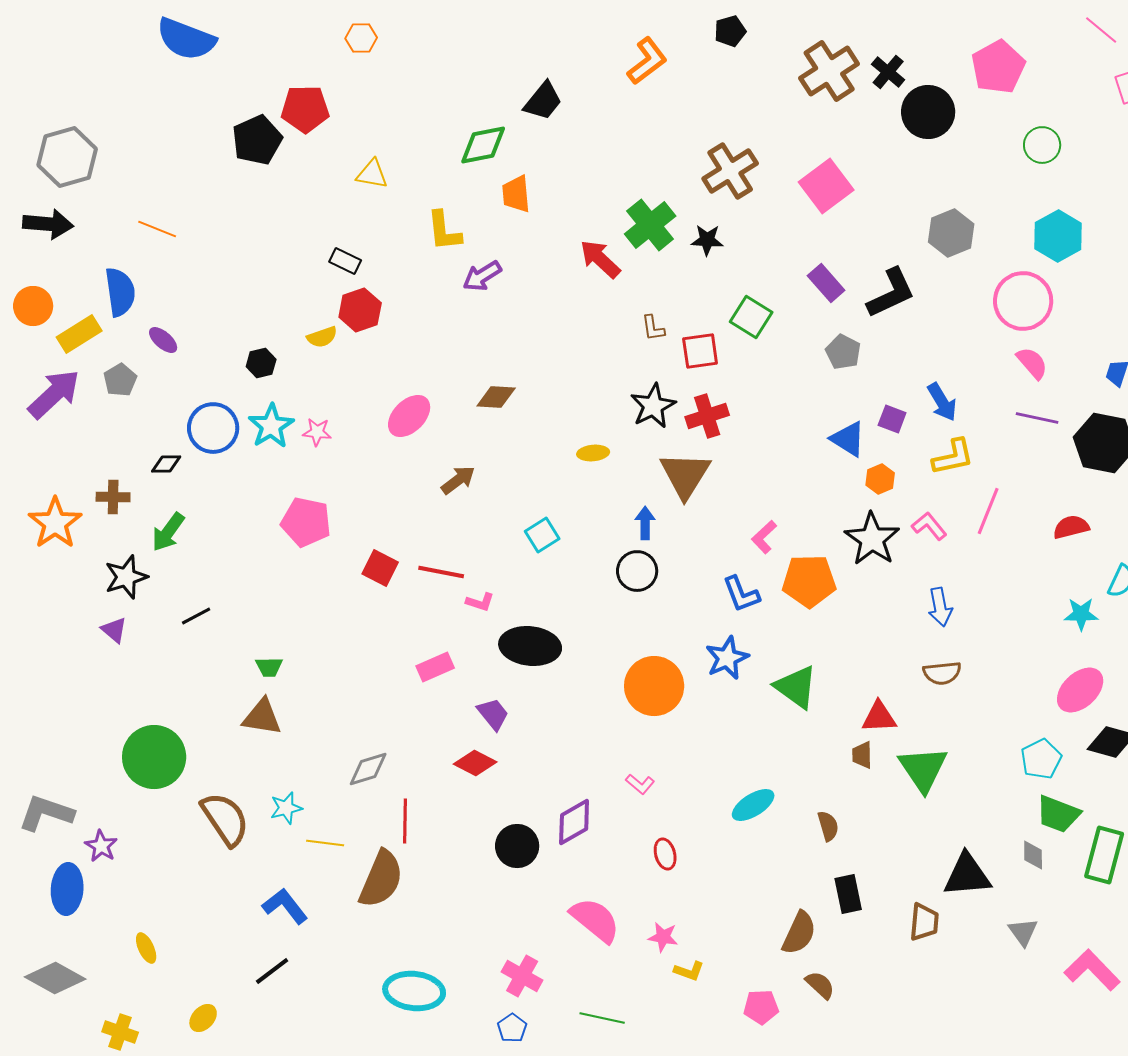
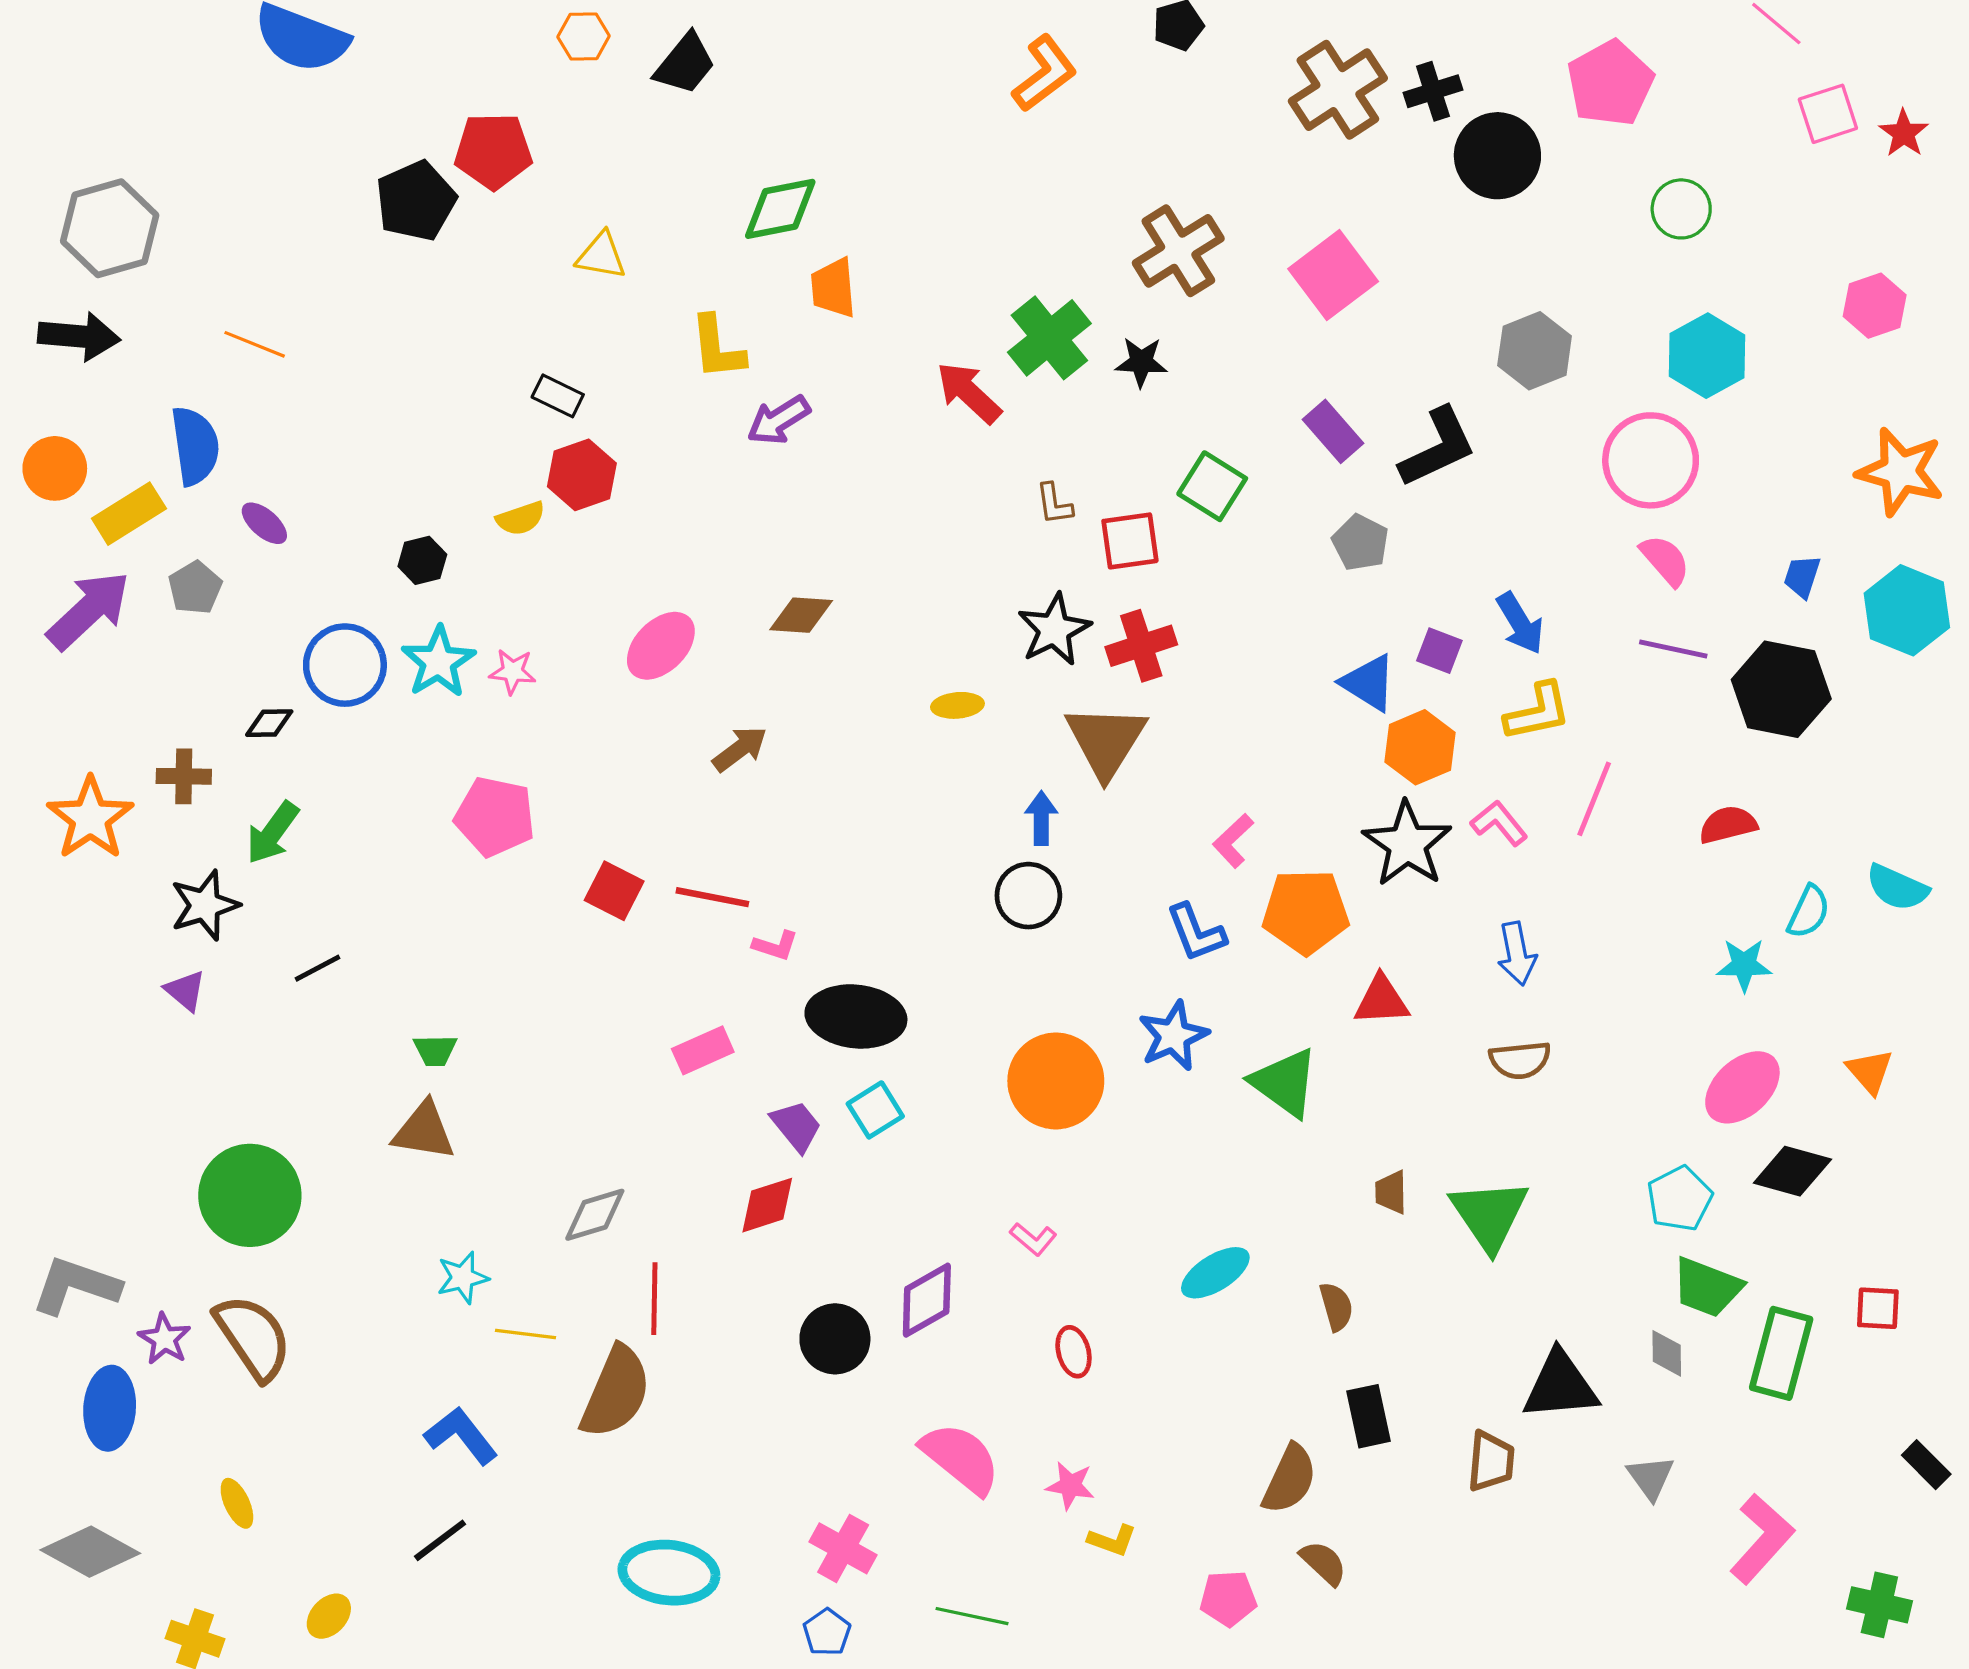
black cross: (888, 72) -> (1433, 91), turned 32
black trapezoid: (543, 101) -> (685, 64), moved
orange hexagon: (880, 479) -> (1420, 747), size x1.5
cyan square: (542, 535) -> (875, 1110), moved
red triangle: (879, 717) -> (1381, 1000), moved
red diamond: (475, 763) -> (767, 1205), turned -45
brown semicircle: (225, 819) -> (253, 1337), moved
pink L-shape: (1092, 970) -> (1762, 1539), turned 86

